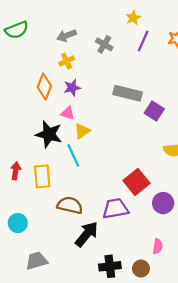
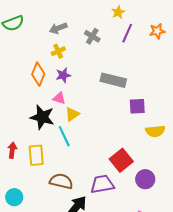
purple square: (154, 111) -> (137, 106), moved, turned -36

